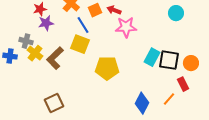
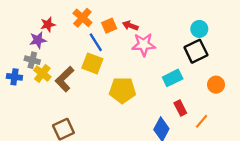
purple star: (46, 23) -> (38, 40), moved
cyan rectangle: (152, 57) -> (173, 78), turned 36
black square: (169, 60) -> (196, 51), moved, turned -35
red rectangle: (183, 84) -> (180, 108), moved
orange line: (169, 99) -> (202, 121), moved

